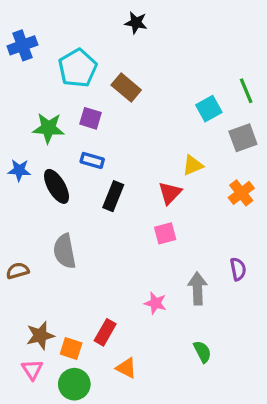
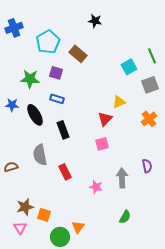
black star: (136, 23) -> (95, 21), moved
black rectangle: (113, 196) -> (63, 130), moved, turned -42
red rectangle: (105, 332) -> (65, 172), moved, turned -56
green semicircle: (202, 352) -> (125, 217), turned 56
orange triangle: (126, 368) -> (78, 227), turned 40
green circle: (74, 384) -> (60, 237), moved

